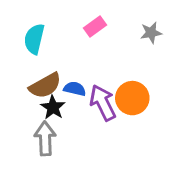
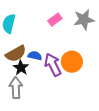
pink rectangle: (95, 26) -> (55, 20), moved
gray star: (151, 33) -> (84, 20), size x1.5

